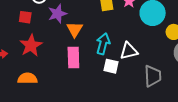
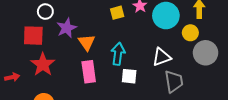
red square: (25, 17) -> (33, 36), size x1.5
white triangle: (129, 51) -> (162, 57), moved

